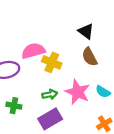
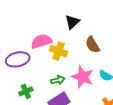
black triangle: (86, 31) -> (72, 22), moved, turned 42
green cross: (14, 106) -> (26, 91), turned -32

